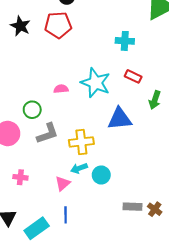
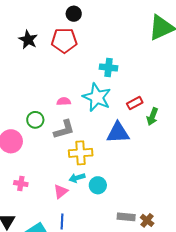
cyan cross: (125, 41) -> (108, 67), moved
red rectangle: (133, 76) -> (135, 103), moved, turned -56
gray L-shape: (48, 133) -> (64, 129), moved

